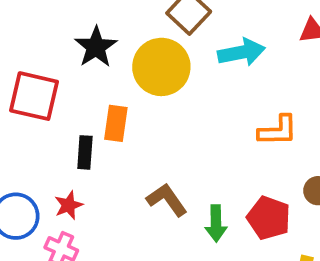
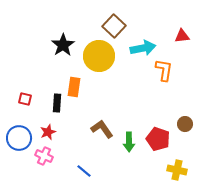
red square: (34, 96) -> (25, 99), moved, size x0.5
orange L-shape: (278, 131) -> (164, 70), moved, turned -80

